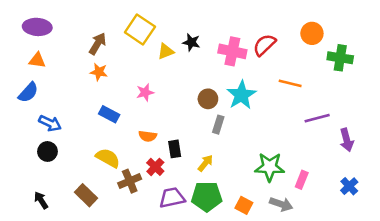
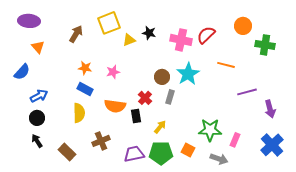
yellow square: (140, 30) -> (109, 23), turned 35
orange triangle: (37, 60) -> (38, 47), moved, turned 40
orange star: (99, 72) -> (85, 68), moved
blue arrow: (50, 123) -> (39, 96), turned -54
orange semicircle: (148, 136) -> (115, 106), size x1.5
yellow semicircle: (108, 158) -> (79, 113), moved, turned 60
red cross: (155, 167) -> (145, 98), moved
blue cross: (349, 186) -> (272, 145), size x1.6
black arrow: (41, 200) -> (37, 141), moved
orange square: (244, 205) -> (188, 150), moved

